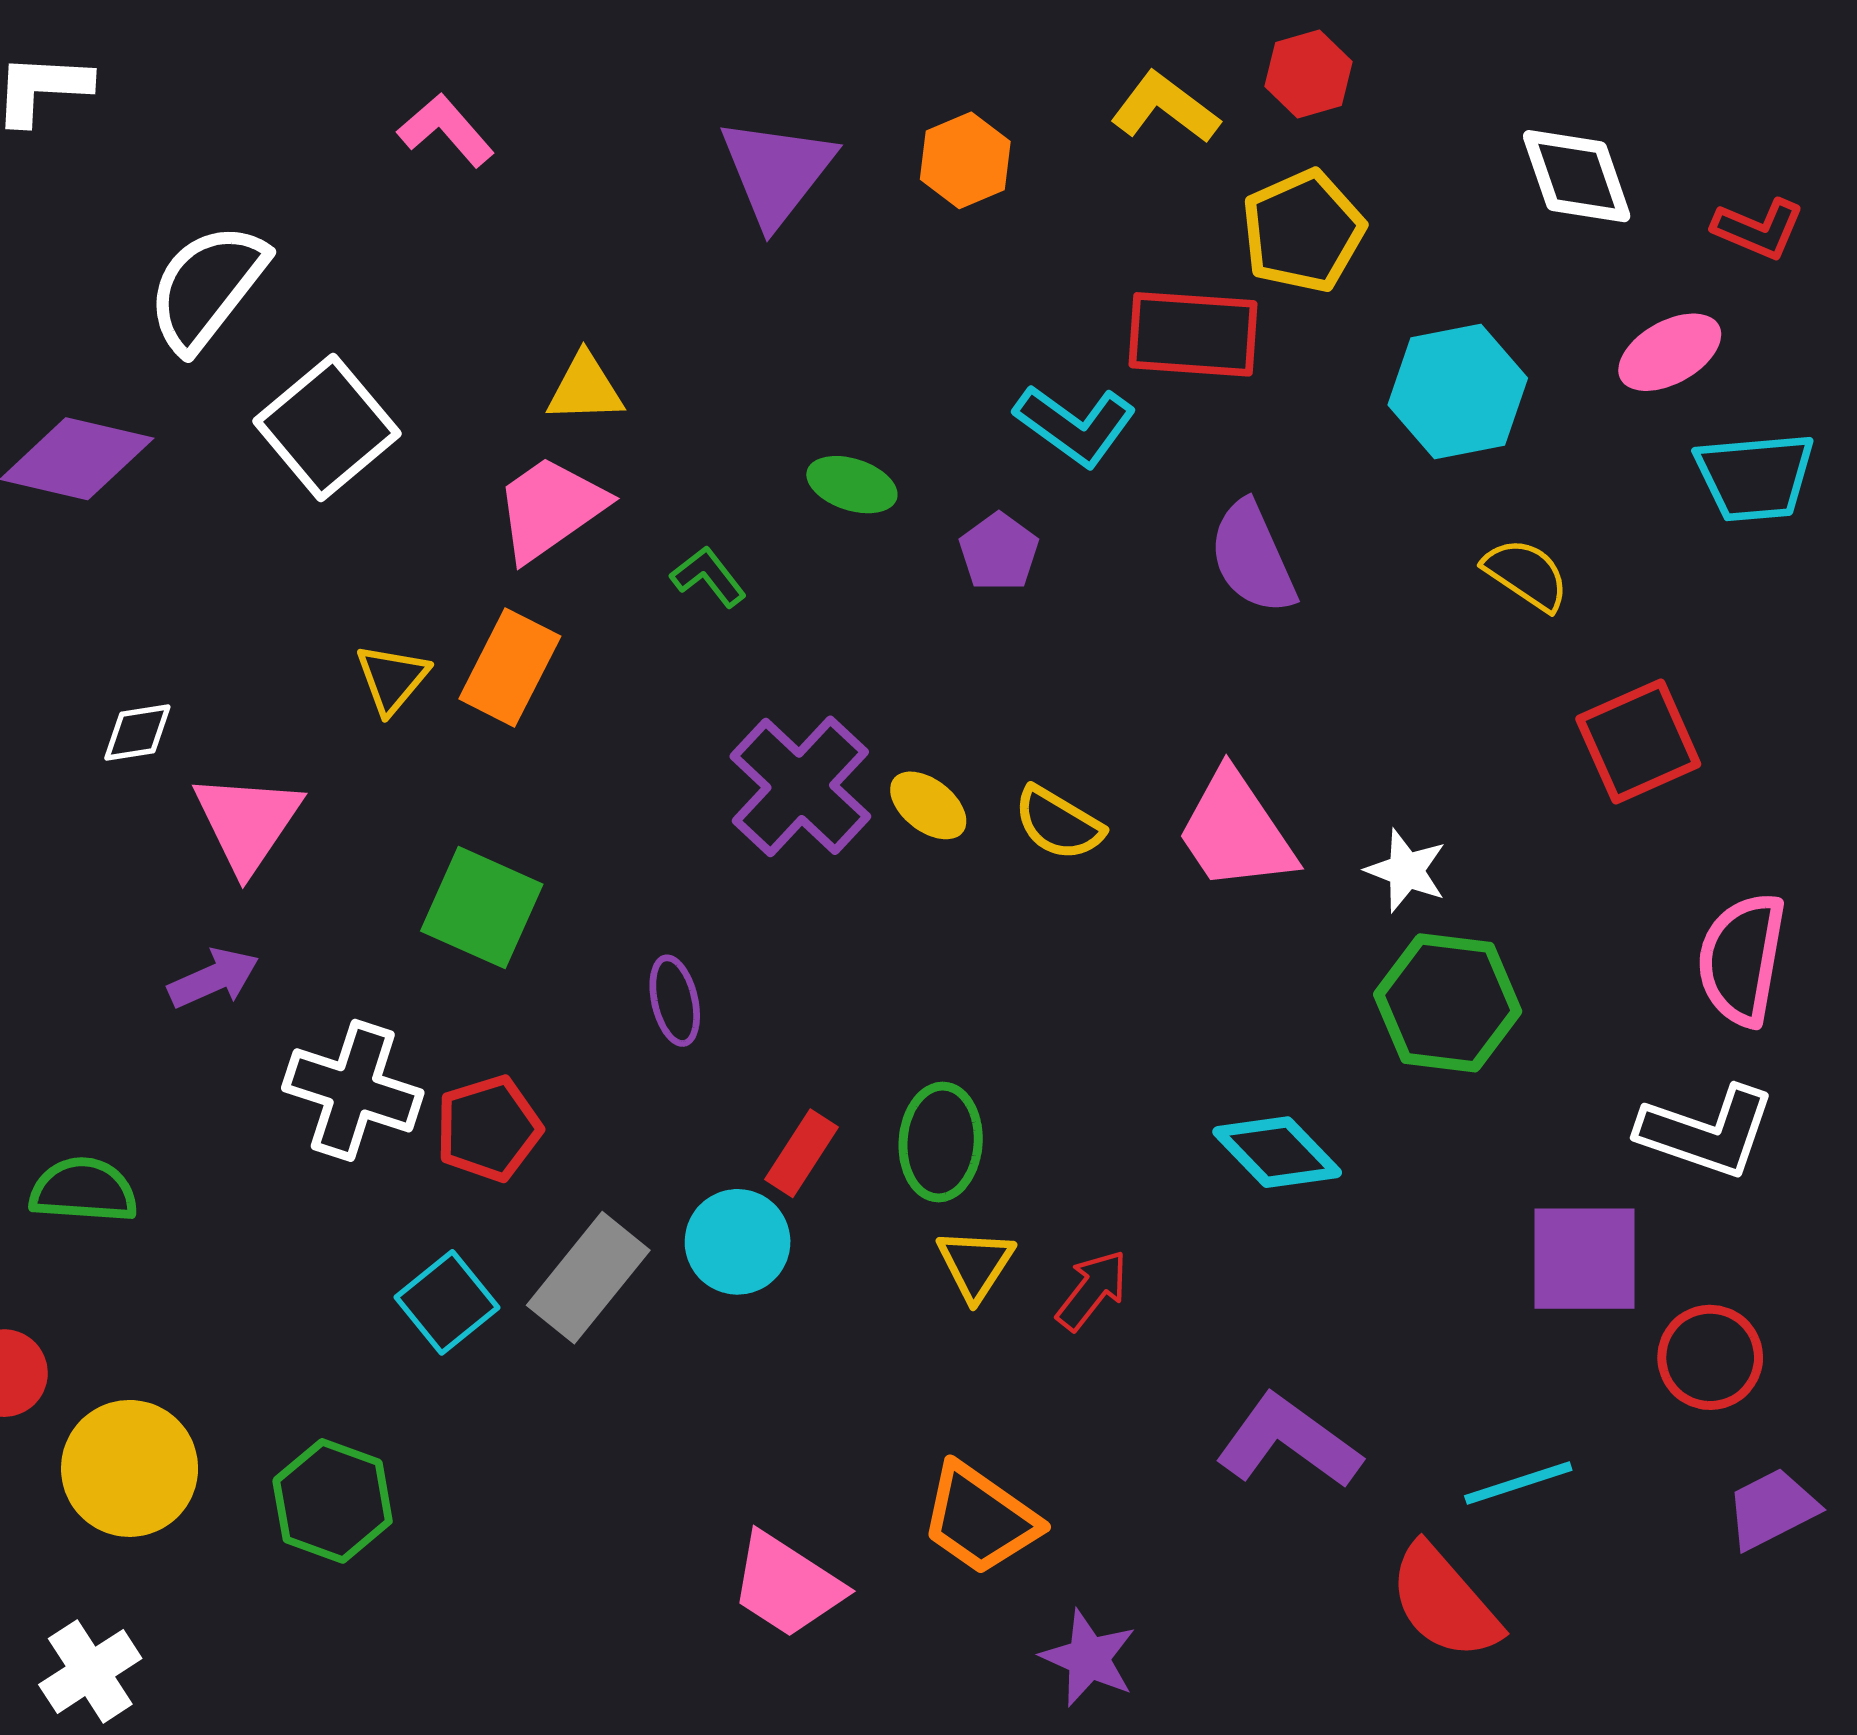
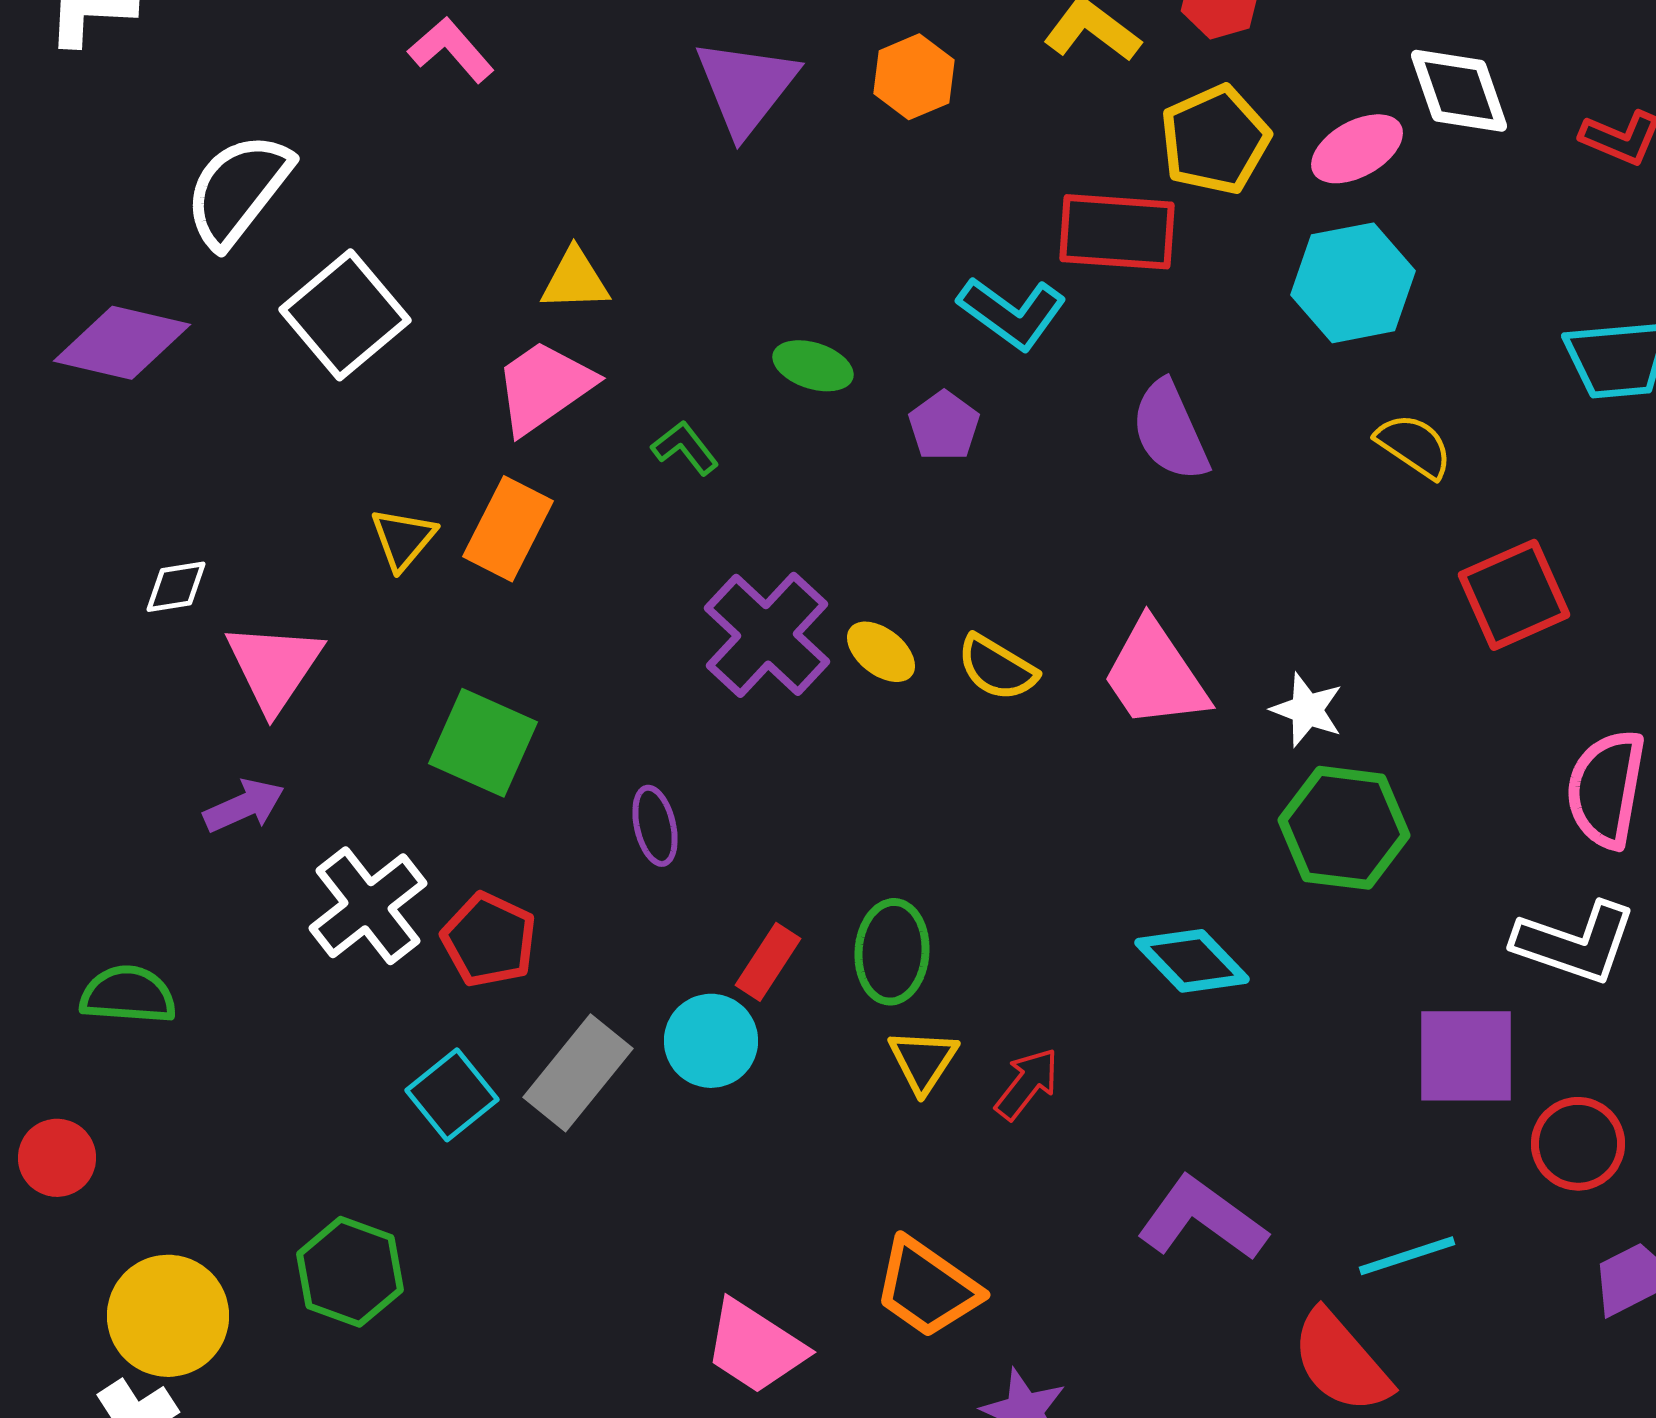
pink ellipse: (1670, 352) -> (1357, 149), moved
white cross: (353, 1090) -> (368, 906), turned 34
red pentagon: (488, 1129) -> (489, 940), turned -30
yellow circle: (130, 1468) -> (168, 1316), moved

